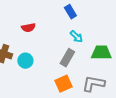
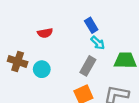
blue rectangle: (70, 12) -> (91, 25), moved

